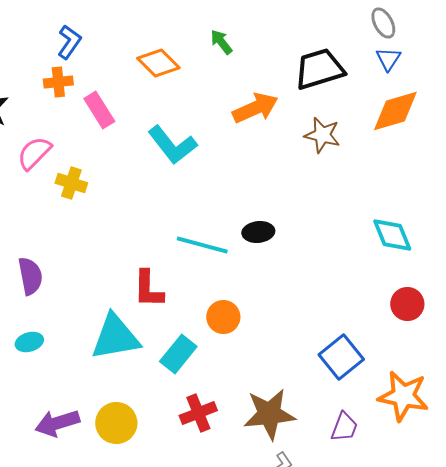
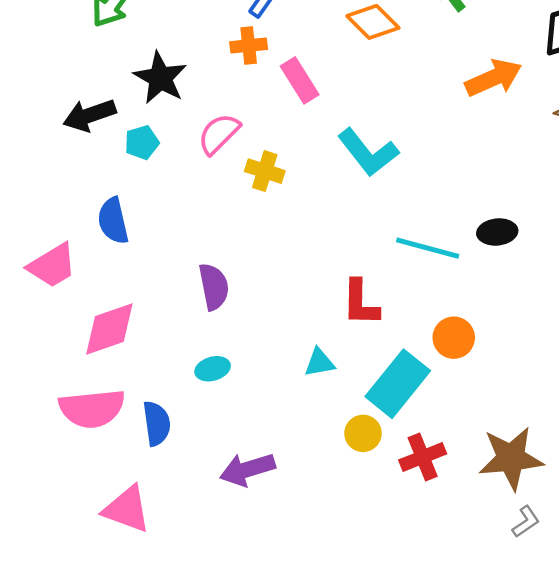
cyan L-shape: (172, 145) -> (368, 152), moved
cyan triangle: (115, 337) -> (319, 363), size x0.5
cyan rectangle: (178, 354) -> (398, 384), size x1.4
yellow circle: (116, 423) -> (363, 433), moved, size x0.7

